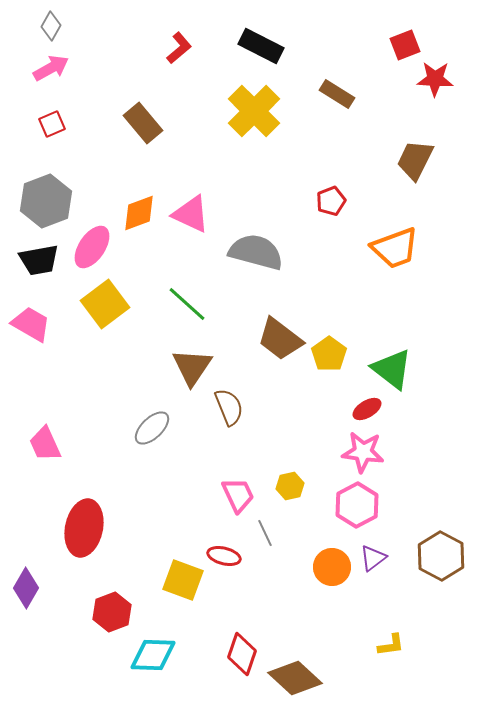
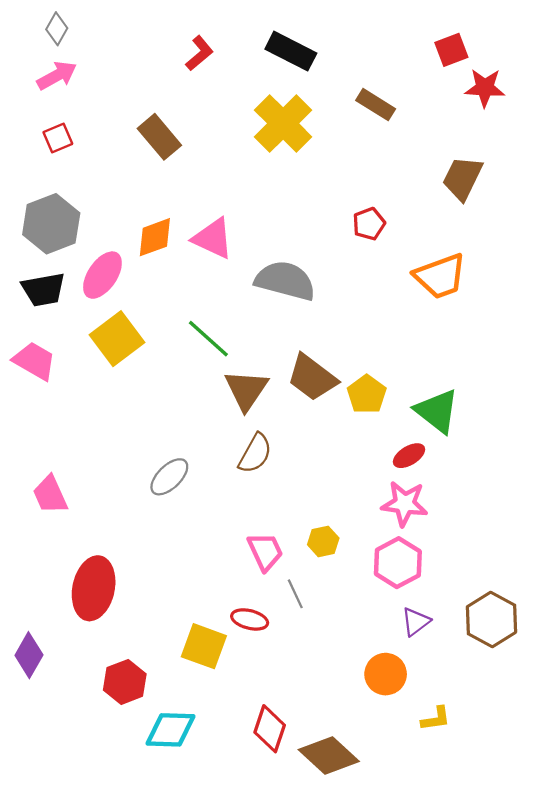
brown triangle: (192, 367) -> (246, 390), moved
brown semicircle: (229, 407) -> (255, 453), turned 51
orange circle: (332, 567) -> (386, 674), moved

